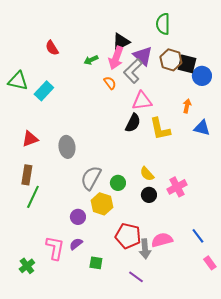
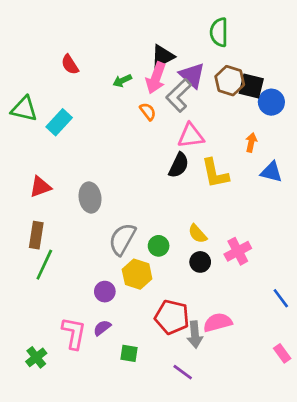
blue line: (198, 236) -> (281, 298), moved

